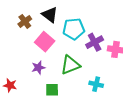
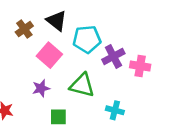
green triangle: (70, 65) -> (82, 85), turned 35

